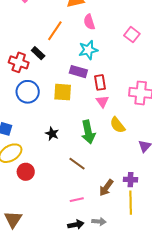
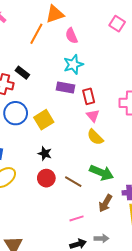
orange line: (55, 31) -> (36, 34), moved
pink square: (132, 35) -> (117, 24), moved
yellow square: (63, 92) -> (44, 120), moved, turned -30
yellow semicircle: (117, 125) -> (95, 137), moved
green arrow: (88, 132) -> (101, 173), moved, turned -50
red circle: (26, 172) -> (46, 178), moved

